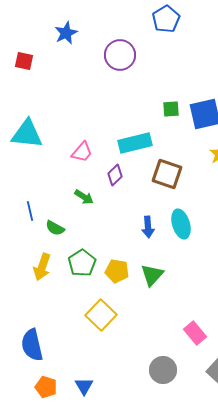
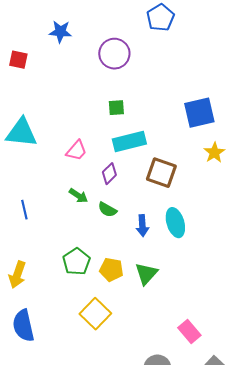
blue star: (66, 33) -> (60, 32), turned 30
green square: (171, 109) -> (116, 108), moved
green semicircle: (55, 228) -> (107, 210), moved
yellow arrow: (42, 267) -> (17, 275), moved
blue semicircle: (32, 345) -> (23, 326), moved

